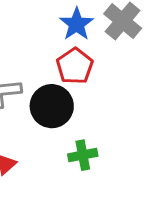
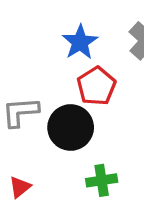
blue star: (77, 24) -> (80, 42), moved

